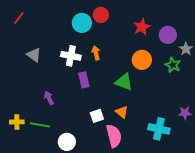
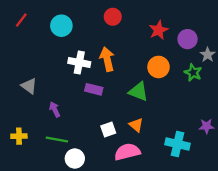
cyan circle: (82, 23) -> (61, 26), moved
orange arrow: (96, 53) -> (107, 59), size x1.5
gray triangle: (34, 55) -> (29, 86), moved
purple rectangle: (84, 80) -> (94, 89), turned -63
green line: (40, 125) -> (57, 140), moved
pink semicircle: (114, 136) -> (127, 152), turned -90

